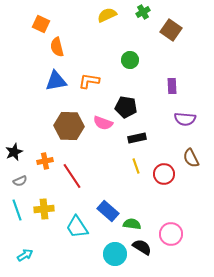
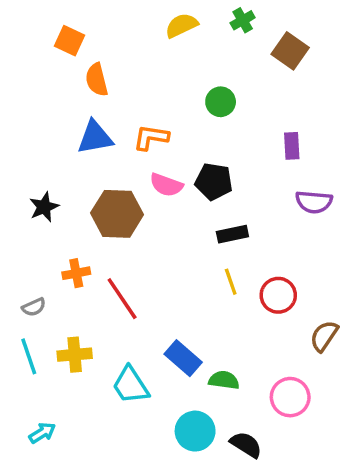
pink semicircle: (103, 123) -> (166, 185), moved
black star: (14, 152) -> (44, 207), moved
brown semicircle: (191, 158) -> (324, 336), moved, turned 60
black semicircle: (142, 247) -> (246, 445), moved

